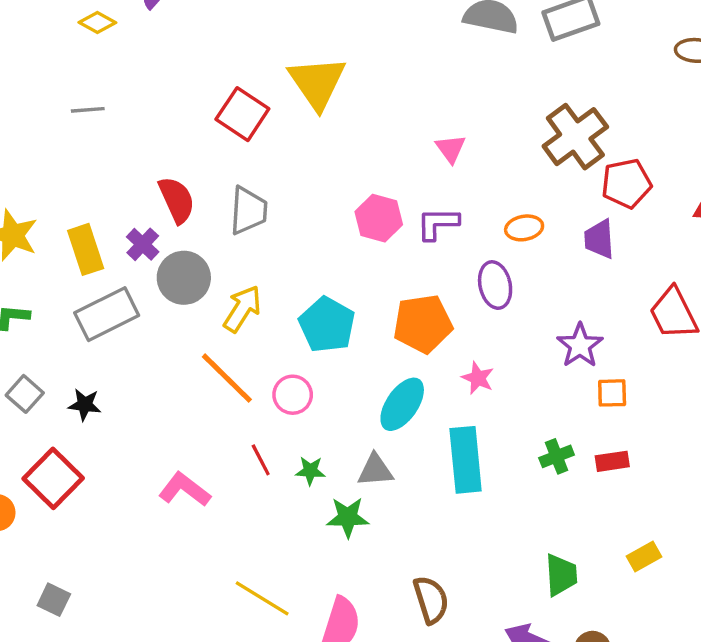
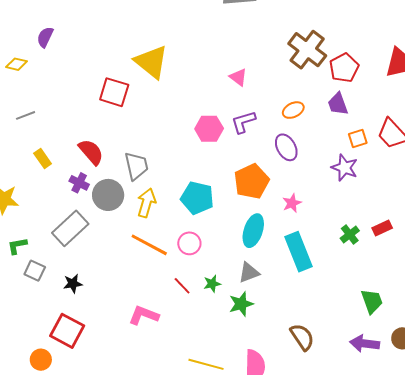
gray trapezoid: (248, 211) -> (136, 166), moved
yellow rectangle: (86, 249) -> (43, 159), moved, size x0.7
pink star: (478, 378) -> (292, 203), turned -30
orange square: (612, 393) -> (358, 139), moved
gray square: (25, 394) -> (35, 271), moved

